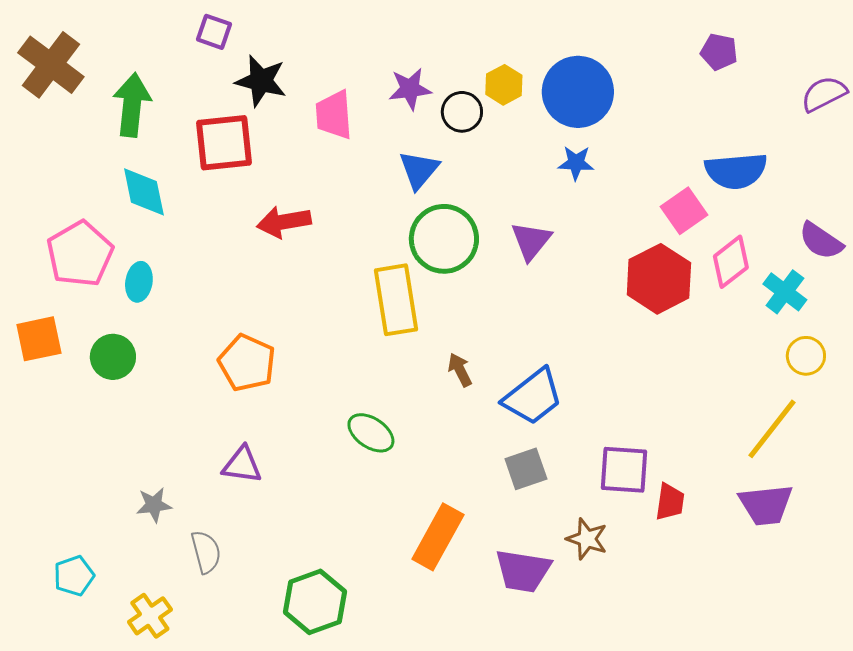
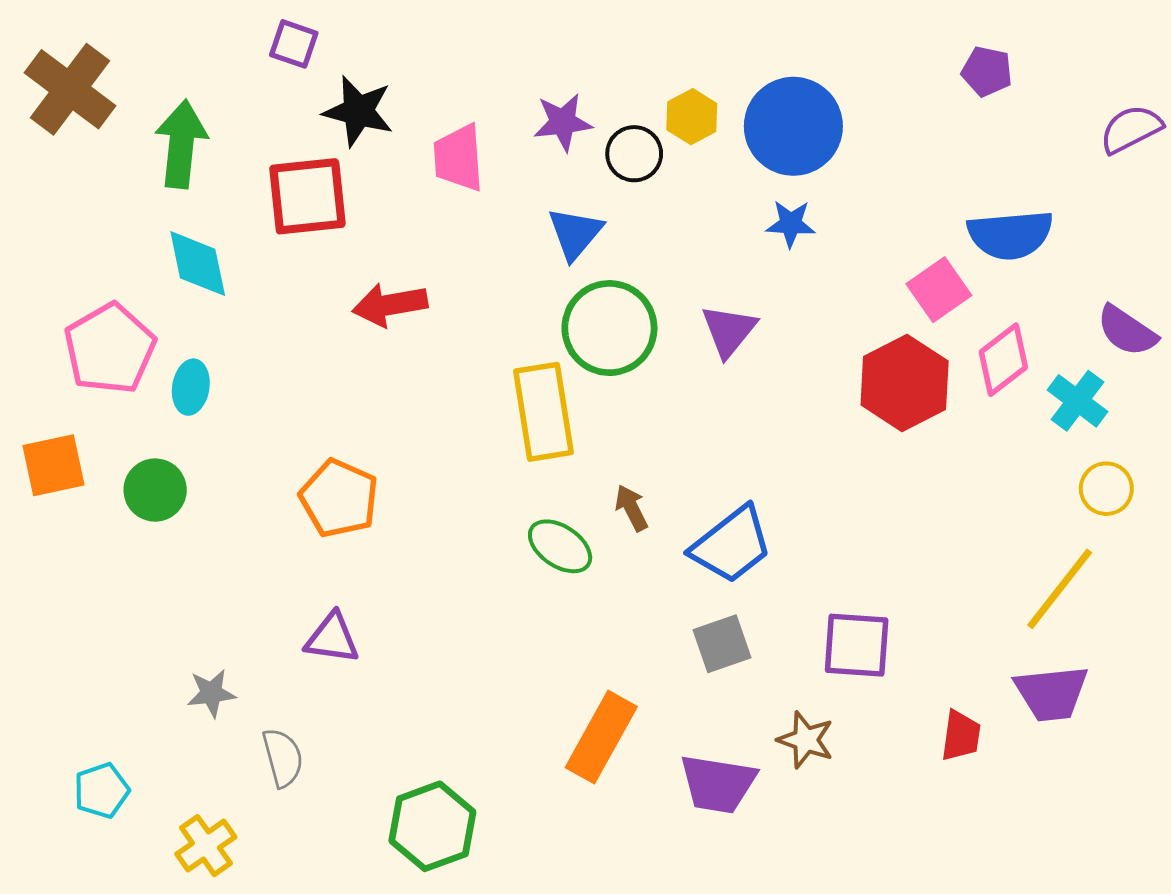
green ellipse: (371, 433) -> (560, 546), moved
red trapezoid: (670, 502) -> (961, 736), moved

